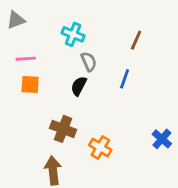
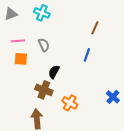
cyan cross: (73, 34) -> (42, 13), moved
gray semicircle: (89, 62) -> (44, 45), moved
black semicircle: (79, 86) -> (54, 72), moved

